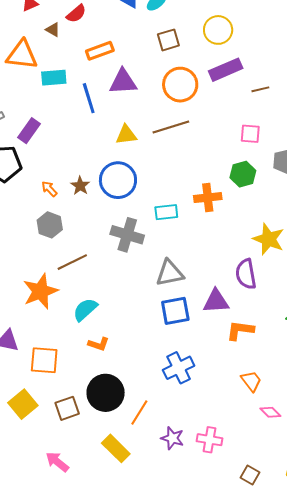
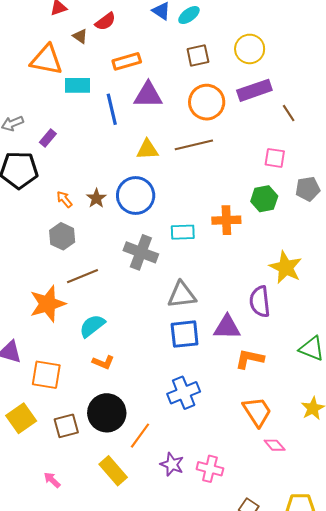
brown line: (260, 89) -> (289, 113), turned 66
purple rectangle: (29, 131) -> (48, 138), size x0.7
orange trapezoid: (251, 381) -> (257, 412), size x1.4
pink arrow: (57, 462) -> (52, 480), size x0.7

